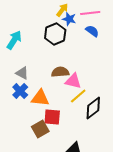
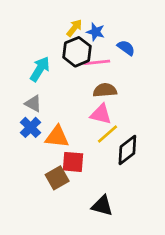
yellow arrow: (62, 10) -> (74, 28), moved
pink line: (90, 13) -> (97, 62), moved
cyan arrow: (14, 40) -> (40, 69), moved
brown semicircle: (60, 72) -> (105, 90), moved

